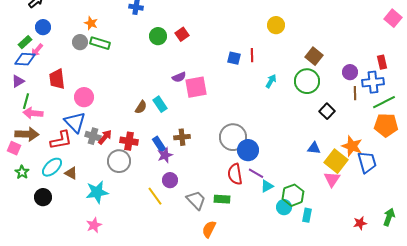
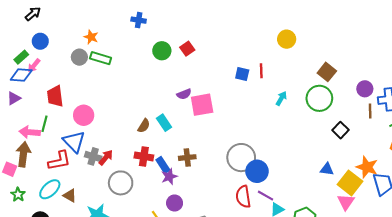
green line: (26, 101) -> (44, 124), moved
brown arrow: (27, 134) -> (23, 154), turned -85
red cross: (129, 141) -> (144, 156), moved

